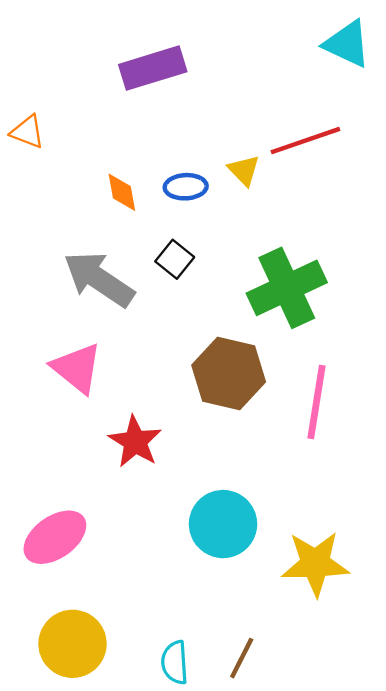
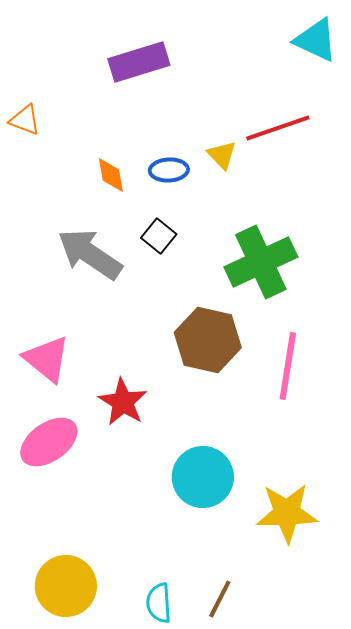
pink triangle: (77, 368) -> (47, 359), moved
pink ellipse: (55, 537) -> (49, 442), moved

